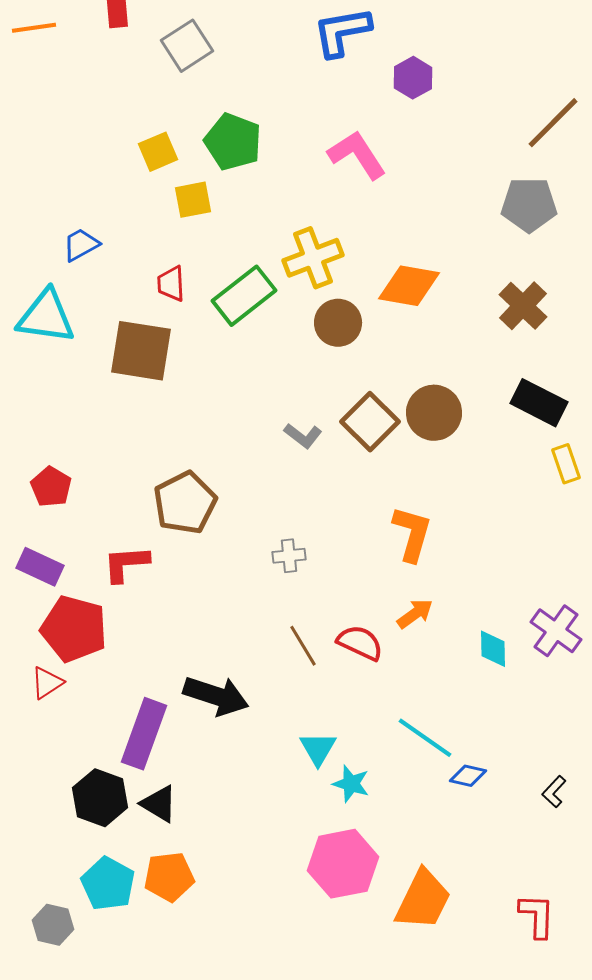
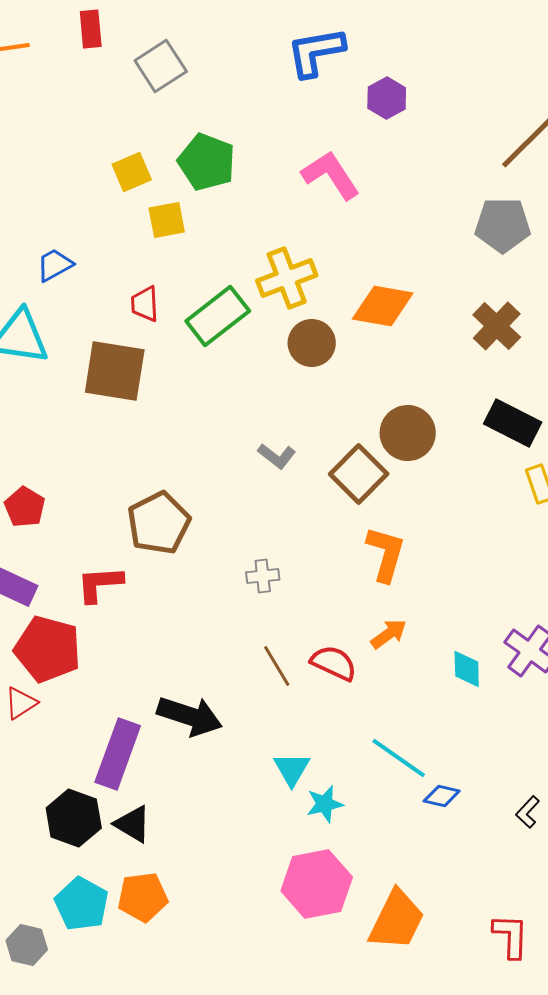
brown square: (370, 422) -> (359, 474), moved
cyan star: (351, 784) -> (325, 804), turned -30

